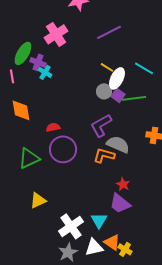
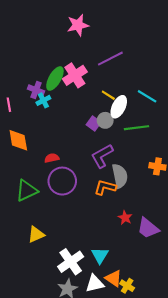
pink cross: (56, 34) -> (75, 75), moved
green ellipse: (23, 53) -> (55, 78), moved
cyan cross: (45, 72) -> (43, 100), turned 32
purple square: (118, 95) -> (94, 123), moved
gray semicircle: (118, 144) -> (120, 176), turned 55
purple trapezoid: (120, 203) -> (148, 228), moved

